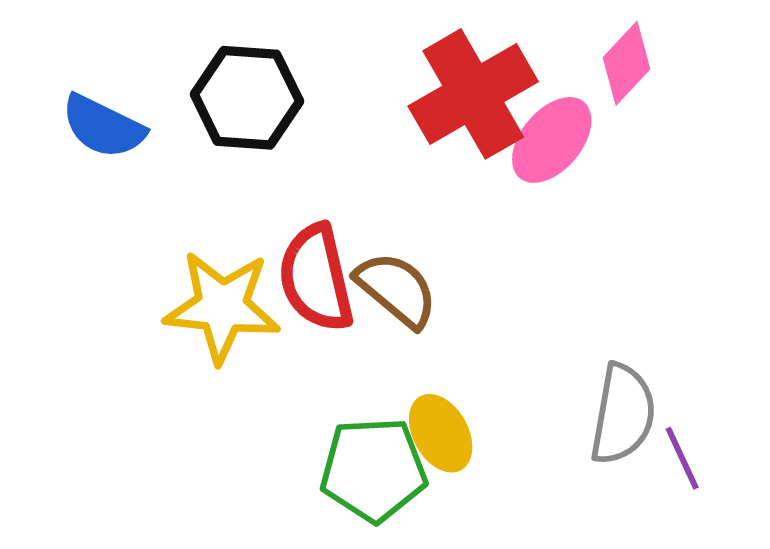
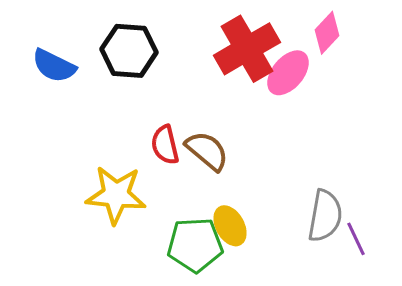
red semicircle: (316, 278) -> (165, 145), size x0.7
yellow star: (222, 307) -> (116, 195), moved

